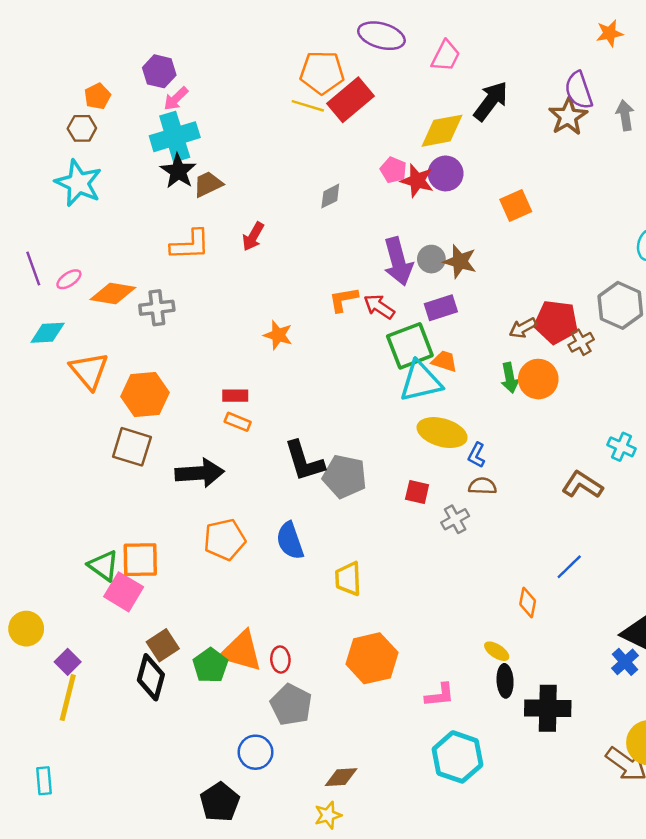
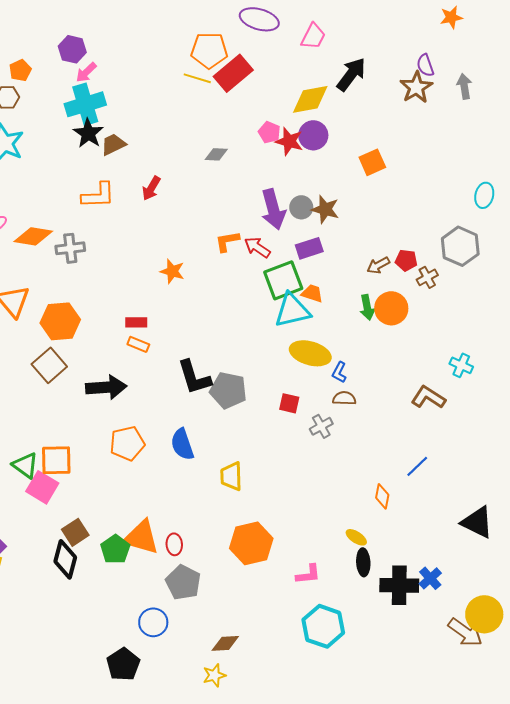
purple semicircle: (579, 90) -> (425, 65), size x0.7
gray diamond: (330, 196) -> (216, 154), turned 30
red pentagon: (556, 322) -> (406, 260), size x0.6
brown square: (132, 447) -> (49, 365), turned 32
blue cross: (625, 662) -> (430, 578), moved

